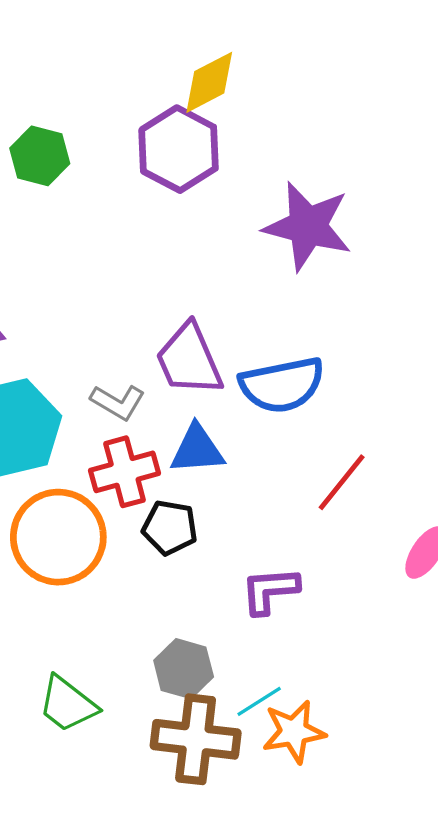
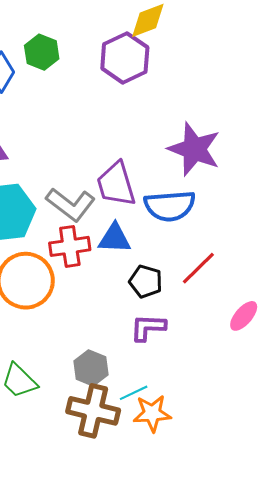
purple star: (308, 226) -> (194, 149), moved
gray L-shape: (118, 402) -> (71, 204), size x1.5
black pentagon: (170, 528) -> (146, 281), moved

